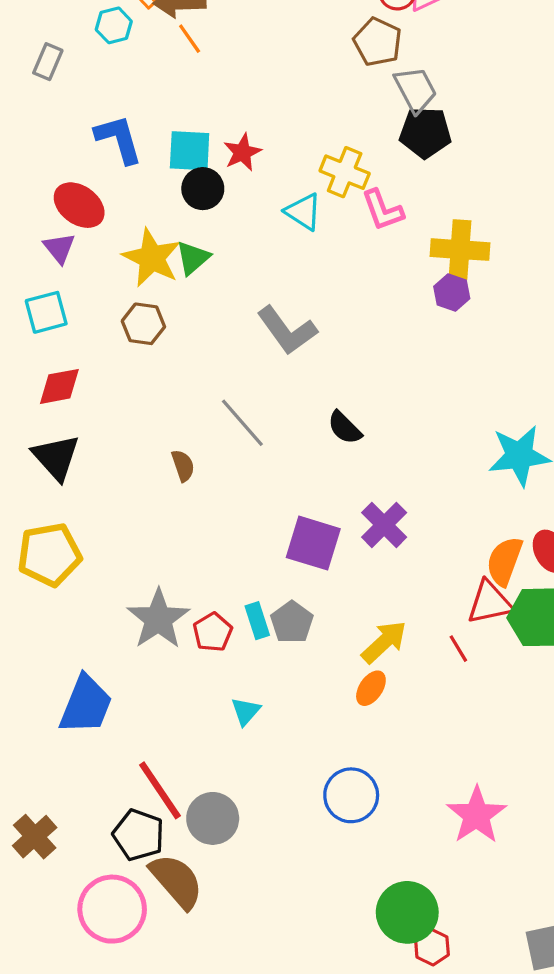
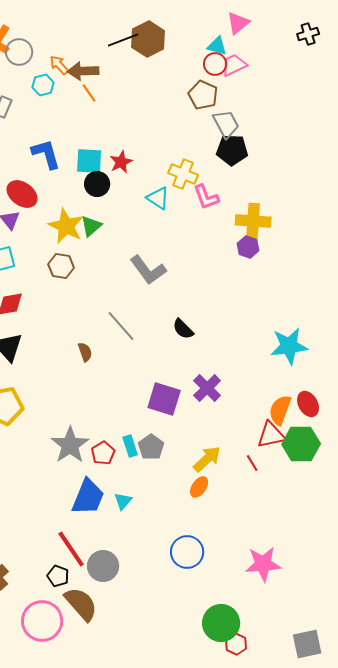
blue trapezoid: (86, 705) -> (88, 497), moved
pink star: (476, 815) -> (263, 564), turned 30
black pentagon: (138, 835) -> (58, 576), size x0.7

